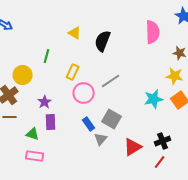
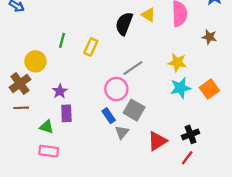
yellow triangle: (75, 33) -> (148, 15), moved
yellow rectangle: (73, 72) -> (91, 47), moved
yellow star: (175, 76) -> (177, 62), moved
pink circle: (84, 93) -> (116, 89), moved

